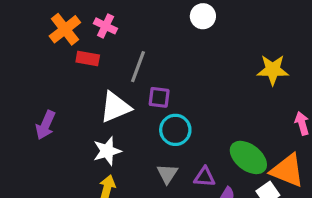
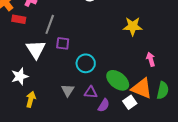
white triangle: (115, 107) -> (36, 49), turned -40
cyan circle: (175, 130) -> (86, 63), moved
white star: (107, 151) -> (20, 76), moved

